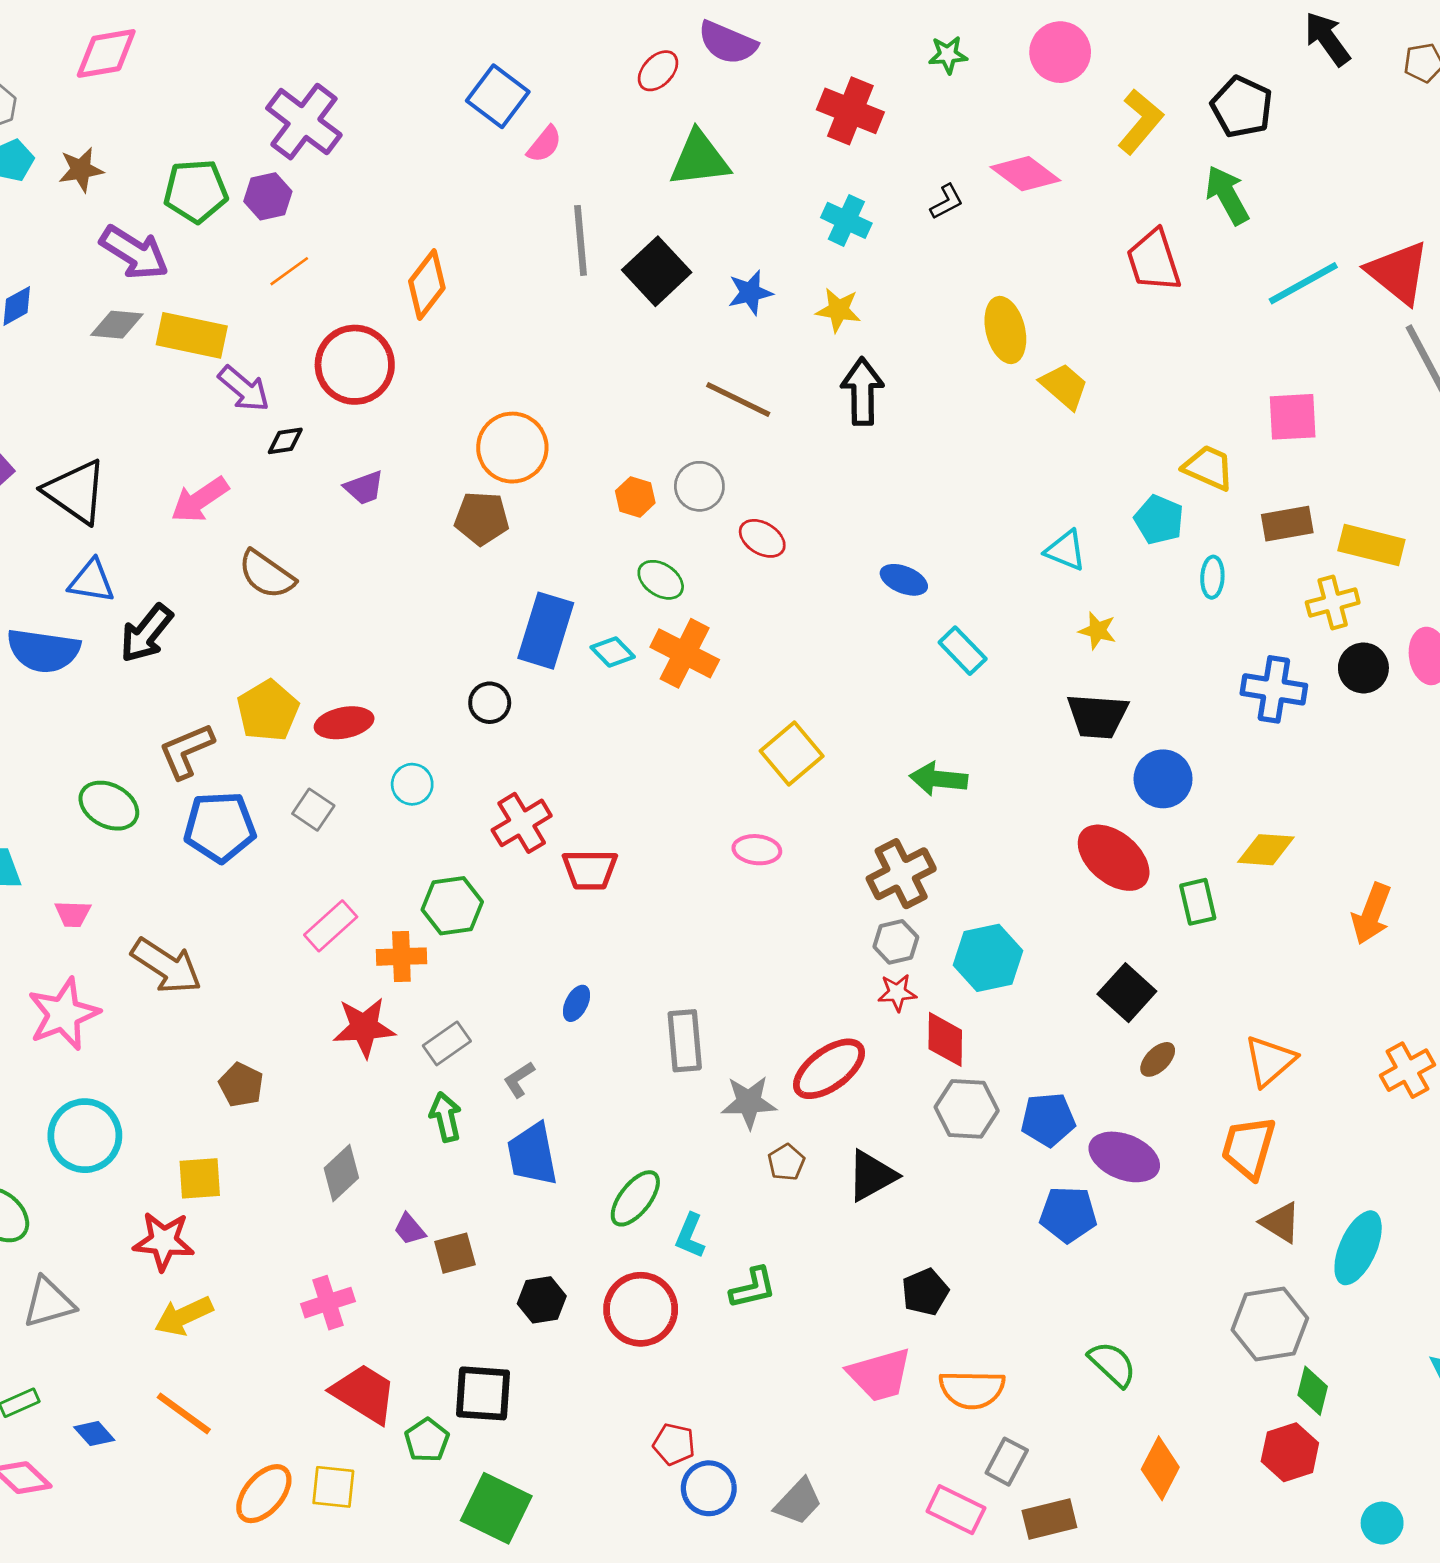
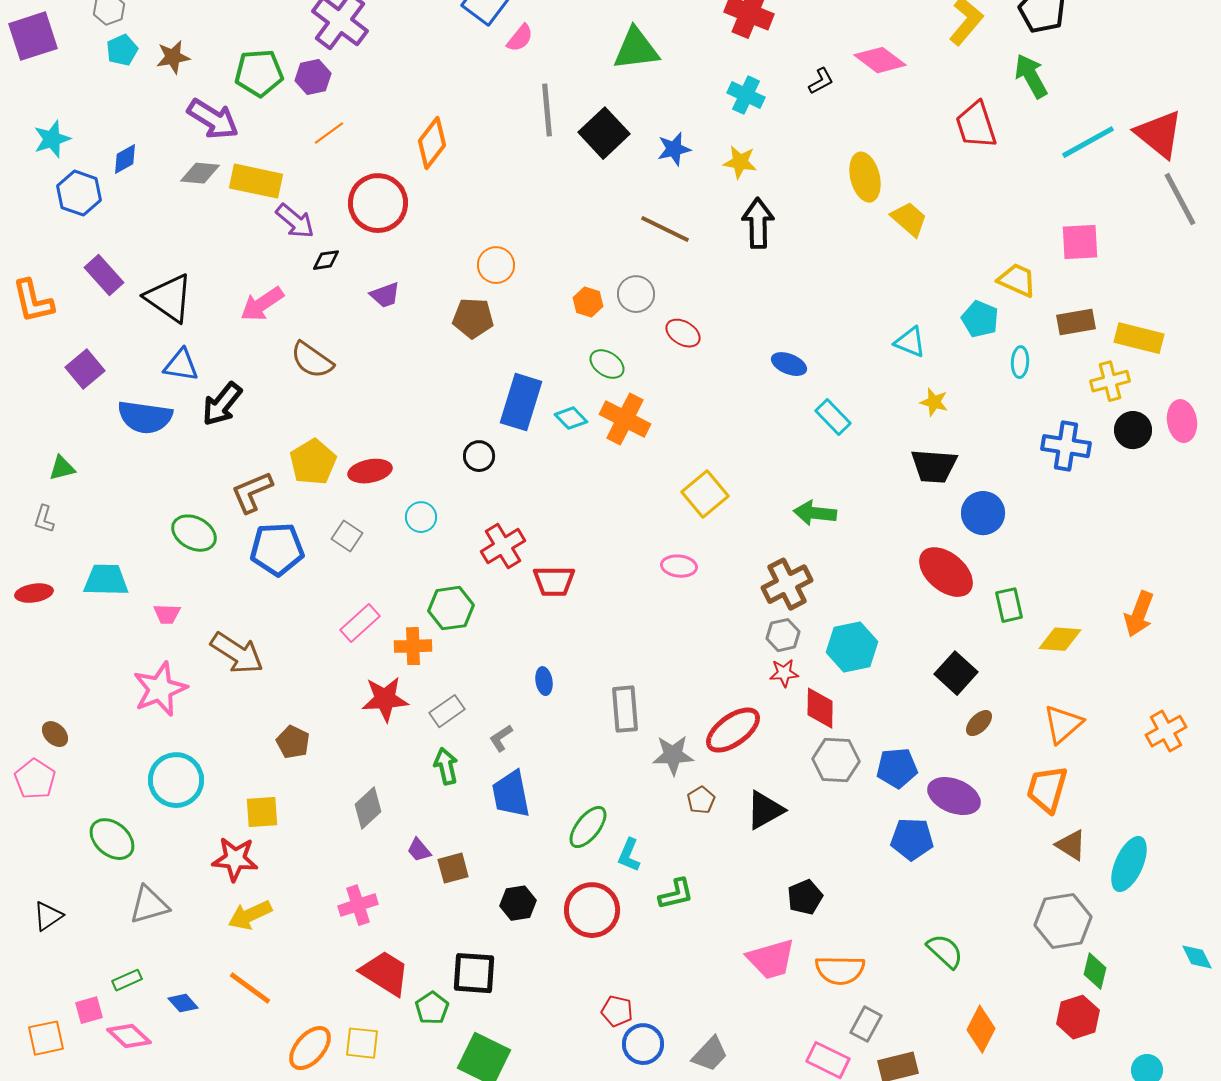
orange circle: (512, 448) -> (496, 265), size x0.7
yellow diamond: (1266, 850) -> (1060, 639), moved
blue ellipse: (577, 1003) -> (544, 681), turned -36

